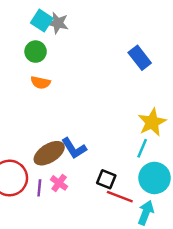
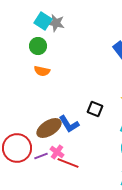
black square: (106, 179) -> (95, 109), moved
purple line: (39, 188) -> (41, 156), turned 64
red line: (120, 197) -> (68, 163), moved

